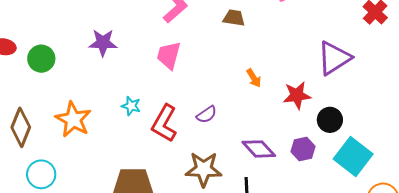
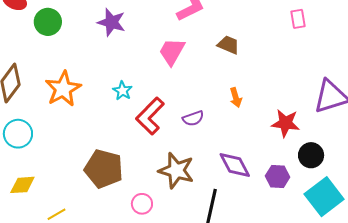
brown trapezoid: (234, 18) -> (228, 45), moved
orange arrow: (254, 78) -> (236, 97), moved

